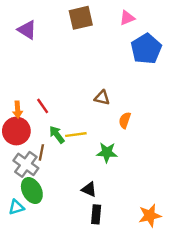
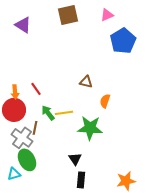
green star: (107, 152) -> (90, 128), size x1.4
black triangle: (89, 189) -> (75, 159), turned 32

